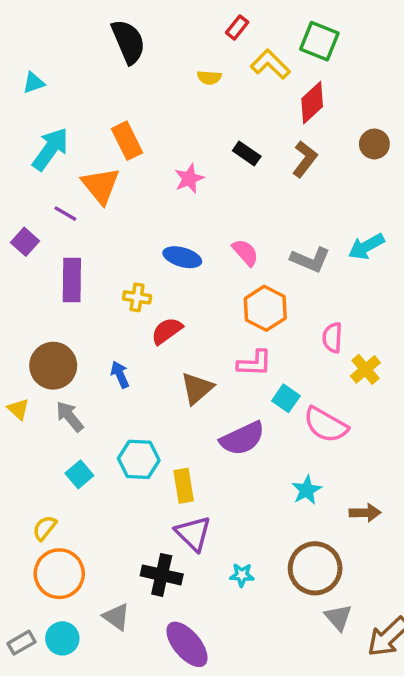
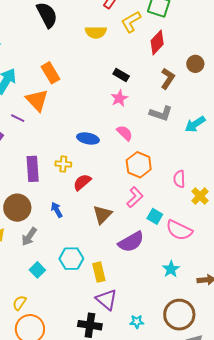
yellow L-shape: (270, 64) -> (131, 22), turned -70
yellow semicircle: (209, 77) -> (96, 32), size x1.5
brown L-shape: (305, 159) -> (168, 79), moved
pink star: (189, 179) -> (119, 98), moved
gray L-shape: (310, 260) -> (161, 113), moved
purple rectangle: (72, 280) -> (33, 169), moved
pink L-shape: (254, 363) -> (135, 197), turned -40
gray arrow: (70, 417) -> (29, 237), turned -102

